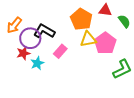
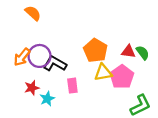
red triangle: (105, 10) -> (128, 52), moved
purple circle: (30, 38) -> (39, 56), moved
pink rectangle: (60, 51) -> (72, 86), turned -48

